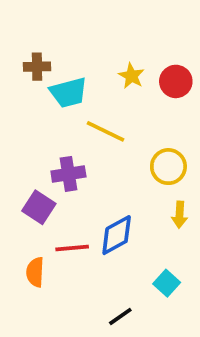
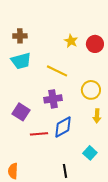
cyan trapezoid: (68, 93) -> (21, 61), moved
purple cross: (68, 174) -> (53, 99), moved
orange semicircle: (35, 272) -> (13, 171), moved
black line: (120, 316) -> (65, 171), turned -64

